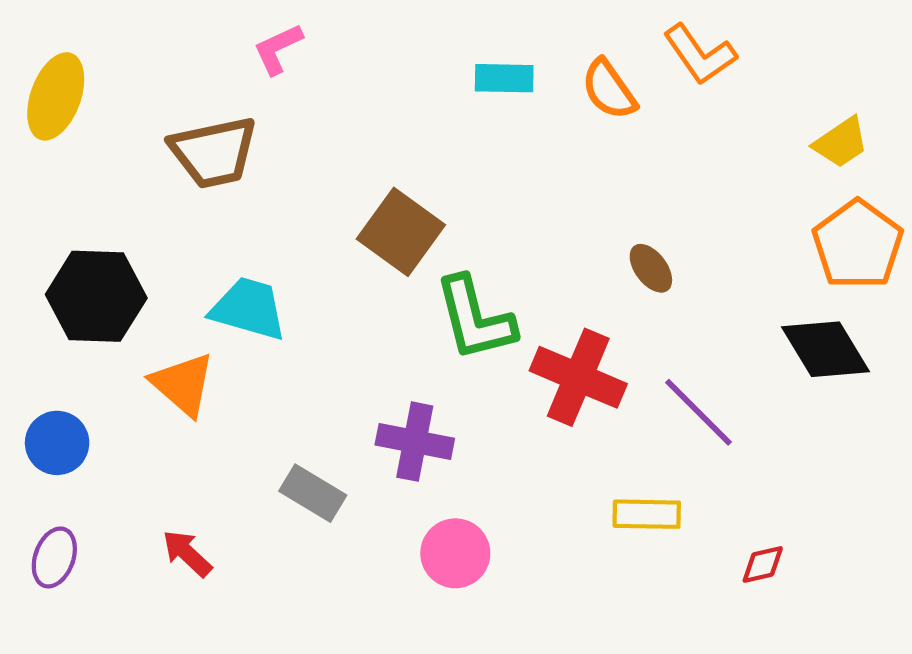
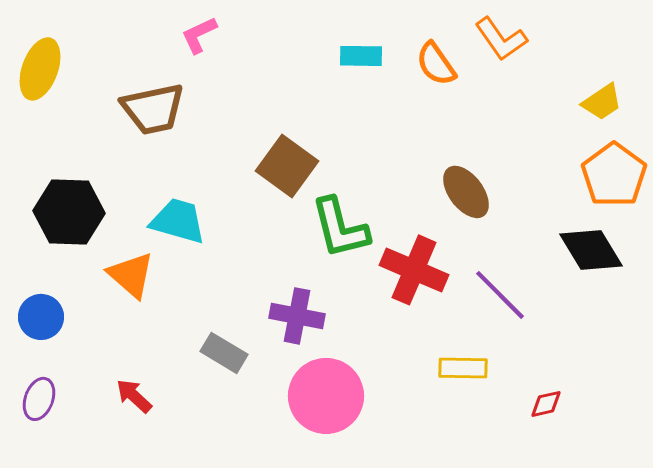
brown ellipse: (651, 268) -> (466, 192), size x1.5
pink circle: (455, 553) -> (326, 396), size x1.5

